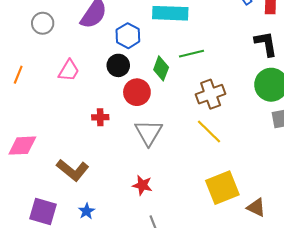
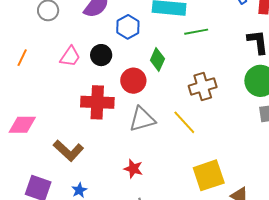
green line: (191, 54) -> (196, 32), moved
black circle: (118, 65) -> (101, 55), moved
red cross: (100, 117) -> (97, 102), size x2.0
gray triangle: (149, 132) -> (142, 119), turned 40
yellow line: (209, 132) -> (184, 122), moved

